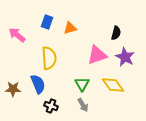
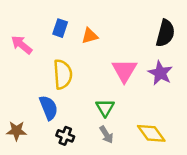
black semicircle: (116, 33) -> (165, 33), moved, size x1.5
pink triangle: (97, 55) -> (124, 70), turned -40
yellow diamond: (113, 85) -> (151, 133), moved
brown star: (13, 89) -> (16, 131), moved

